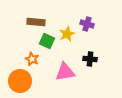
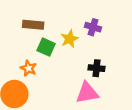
pink triangle: (65, 72) -> (87, 93), moved

